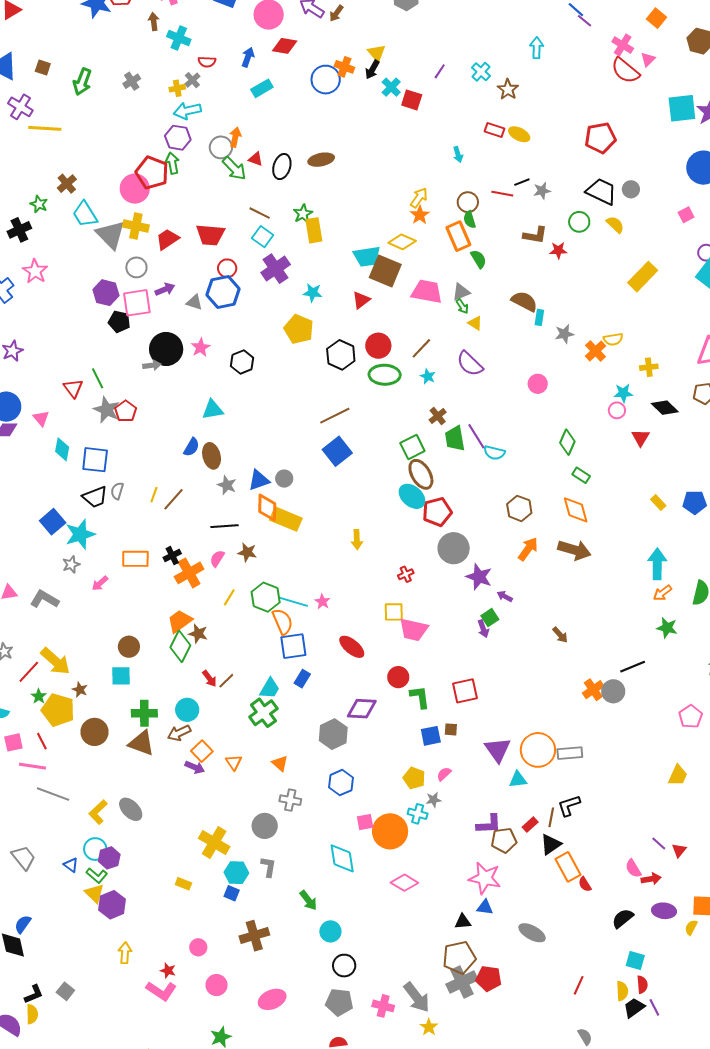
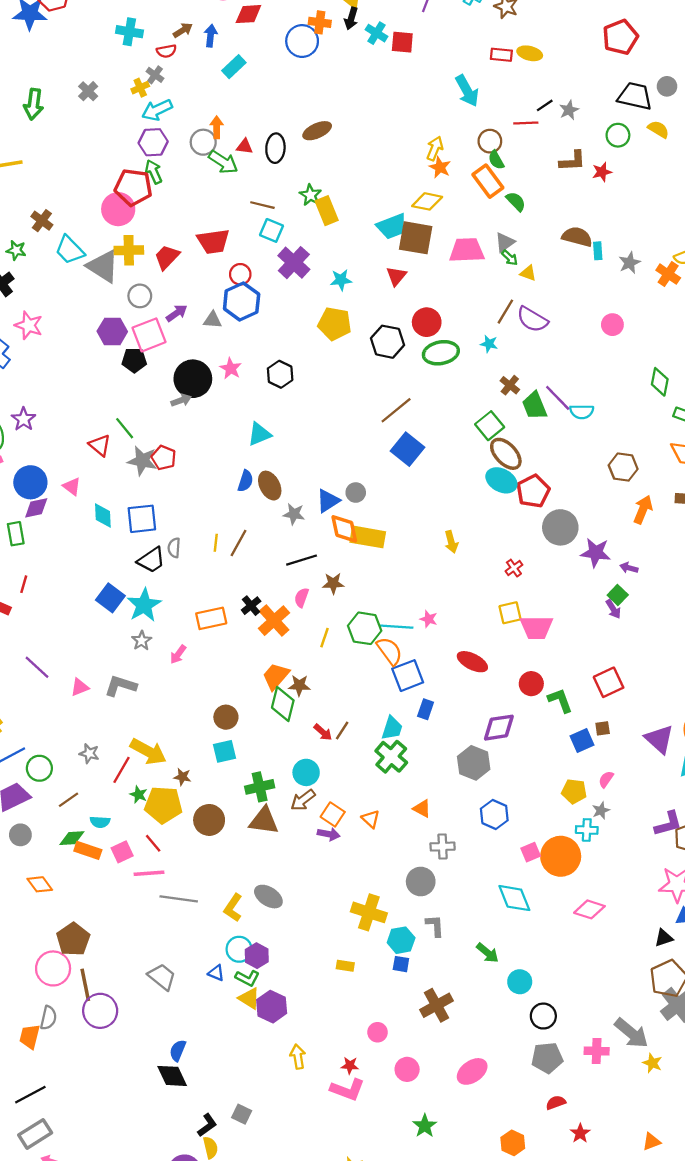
brown arrow: (154, 22) -> (183, 30), moved, turned 78
cyan arrow: (458, 154) -> (467, 91), size x1.8
brown line: (421, 348) -> (505, 312), moved

